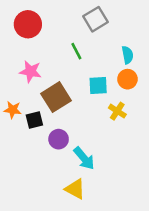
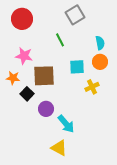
brown square: (56, 97) -> (44, 76), turned 30
orange star: (13, 110) -> (13, 78), moved
yellow cross: (117, 111) -> (92, 87), turned 32
black square: (34, 120) -> (27, 94), turned -32

